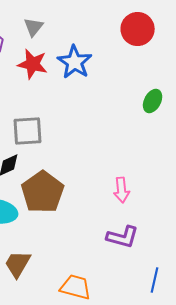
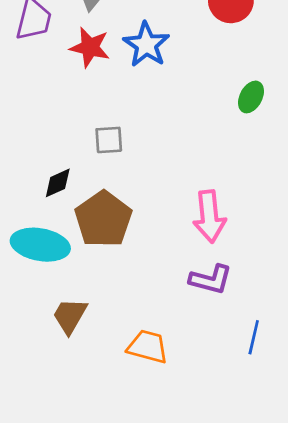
gray square: (28, 131) -> (109, 140), moved, size x0.7
pink arrow: (122, 190) -> (209, 216), size x1.5

